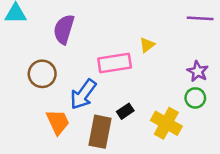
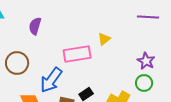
purple semicircle: (64, 29) -> (35, 26), size x0.7

